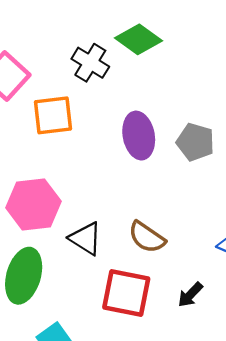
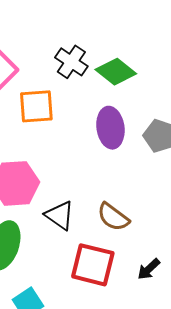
green diamond: (138, 39) -> (116, 72), moved

